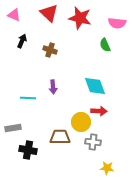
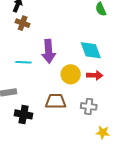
brown cross: (50, 50) -> (23, 23), moved
purple arrow: (53, 87) -> (49, 51), size x1.6
yellow circle: (81, 122) -> (71, 74), moved

